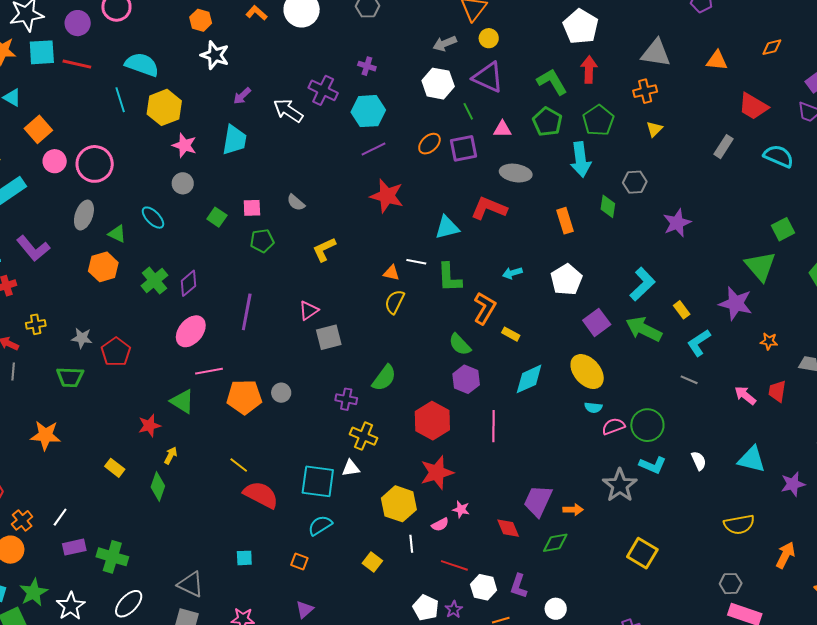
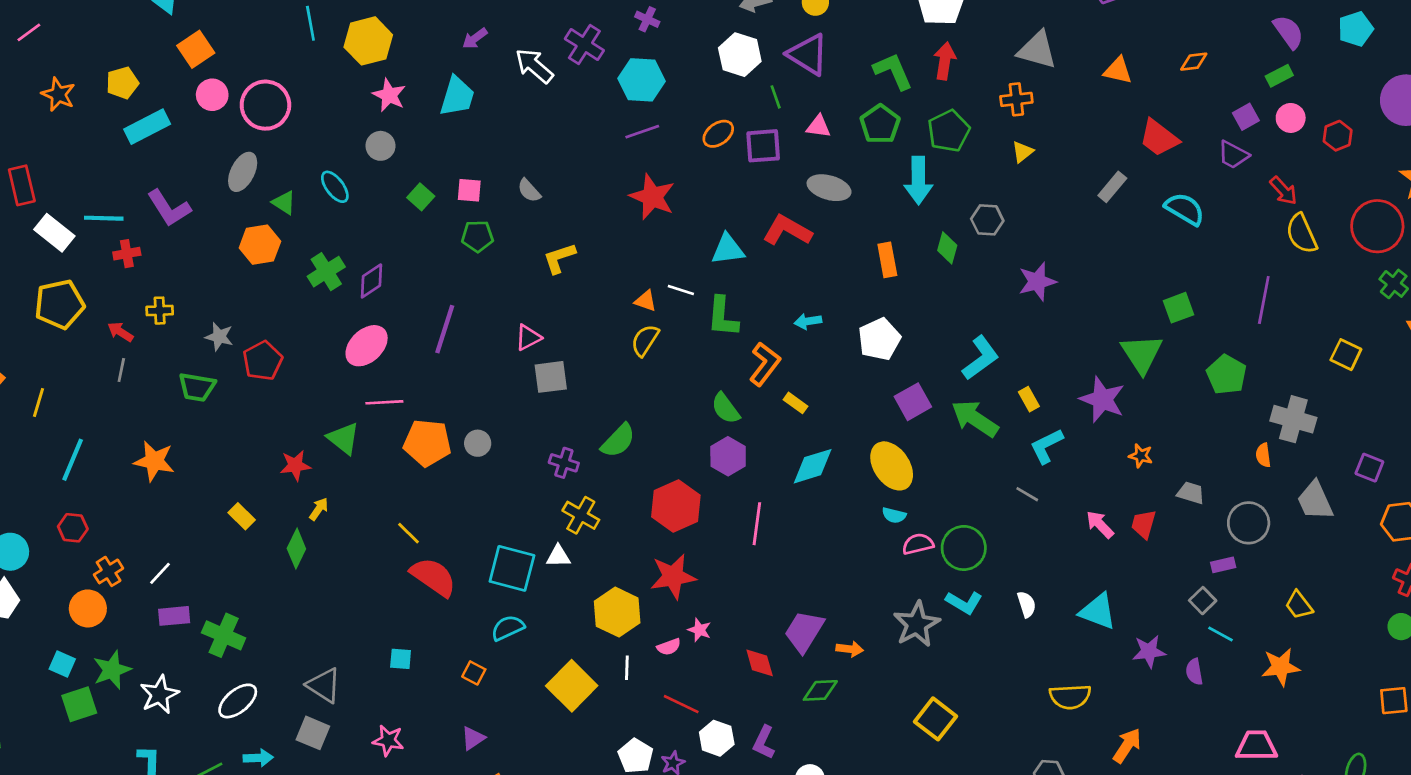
yellow square: (372, 562) -> (572, 686), size x1.8

